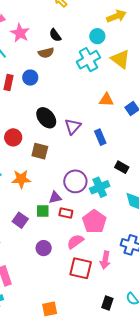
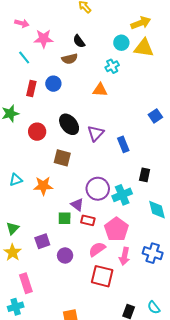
pink star: (20, 33) -> (44, 39), turned -30
yellow triangle: (120, 59) -> (144, 48), moved, turned -30
cyan cross: (88, 60) -> (112, 66), size x0.6
orange triangle: (106, 100) -> (100, 90), moved
red circle: (13, 137) -> (37, 132), moved
black rectangle: (122, 167) -> (145, 175), turned 72
purple triangle: (55, 197) -> (77, 205), turned 48
purple square: (20, 220) -> (42, 241), moved, turned 35
pink arrow: (105, 260) -> (125, 256), moved

